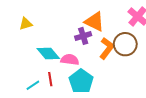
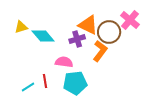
brown circle: (125, 44) -> (109, 32), moved
cyan diamond: (48, 53) -> (43, 36), moved
cyan pentagon: (81, 81) -> (75, 83), turned 30

